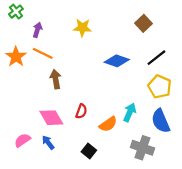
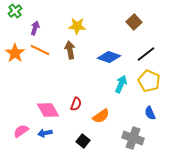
brown arrow: (56, 79) -> (70, 50), moved
cyan arrow: (130, 112) -> (121, 84), moved
blue semicircle: (161, 121) -> (150, 113), size x0.6
blue arrow: (48, 142) -> (45, 133), turned -64

